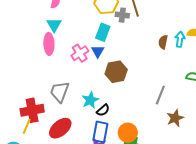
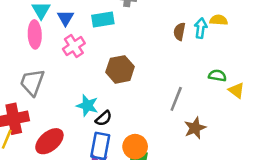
cyan rectangle: (103, 32) -> (103, 20), turned 60
blue triangle: (98, 51) -> (65, 18), moved
gray trapezoid: (60, 92) -> (32, 82), moved
cyan star: (90, 100) -> (87, 106), turned -30

